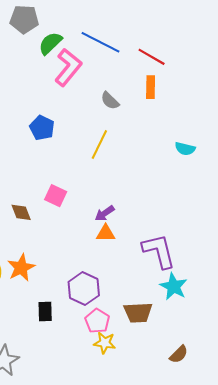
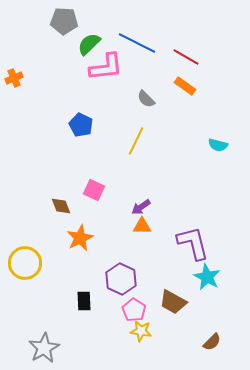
pink L-shape: (68, 67) -> (106, 67), turned 45
orange rectangle: (151, 87) -> (185, 86), turned -55
orange star: (21, 268) -> (80, 238), moved
brown trapezoid: (138, 313) -> (173, 302), turned 32

